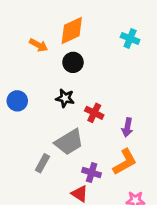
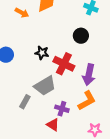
black circle: (73, 62) -> (81, 36), moved
red cross: (94, 113) -> (64, 64), size x1.5
purple arrow: (127, 127) -> (89, 75), size x1.5

